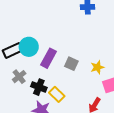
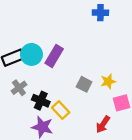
purple rectangle: (48, 58) -> (54, 56), moved
gray square: (71, 64) -> (84, 84), moved

